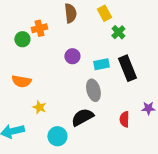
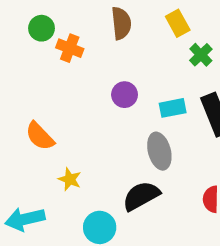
orange cross: (39, 28) -> (70, 48), turned 35
green circle: (22, 39) -> (42, 28), moved
orange semicircle: (21, 81) -> (40, 136), turned 36

